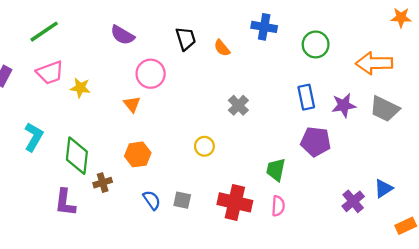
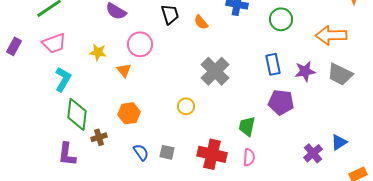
yellow star: (80, 88) -> (98, 52), moved
gray cross: (238, 105) -> (215, 71), size x1.6
cyan L-shape: (34, 137) -> (63, 79), moved

